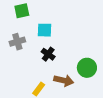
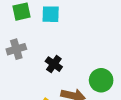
cyan square: (45, 30) -> (51, 14), moved

